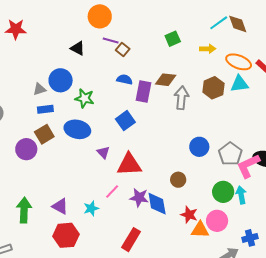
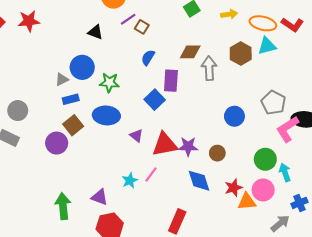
purple line: (111, 40) -> (128, 19), turned -42
blue semicircle: (125, 80) -> (148, 58), turned -63
purple rectangle: (143, 92) -> (171, 81), moved
gray pentagon: (230, 154) -> (273, 103), moved
cyan arrow: (241, 195) -> (285, 172), moved
purple star: (139, 198) -> (188, 146), moved
cyan star: (91, 208) -> (130, 180), moved
red star: (189, 215) -> (233, 188), turned -30

